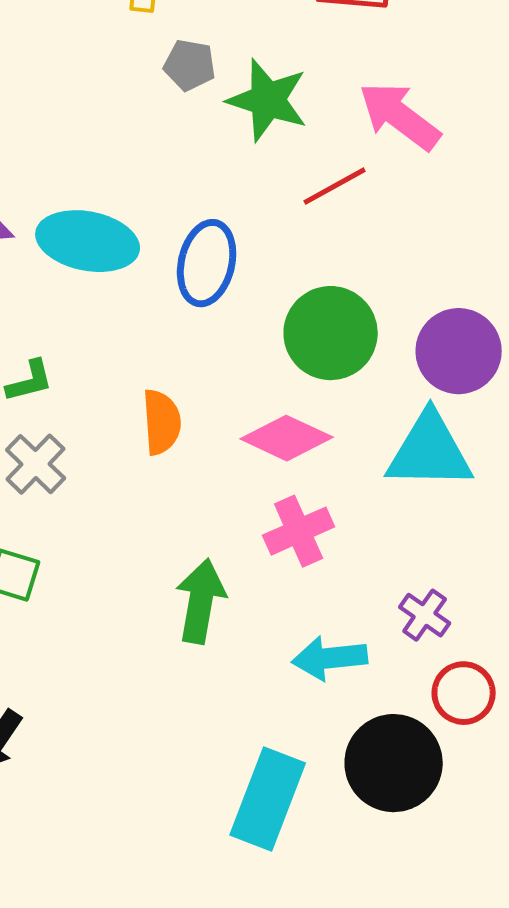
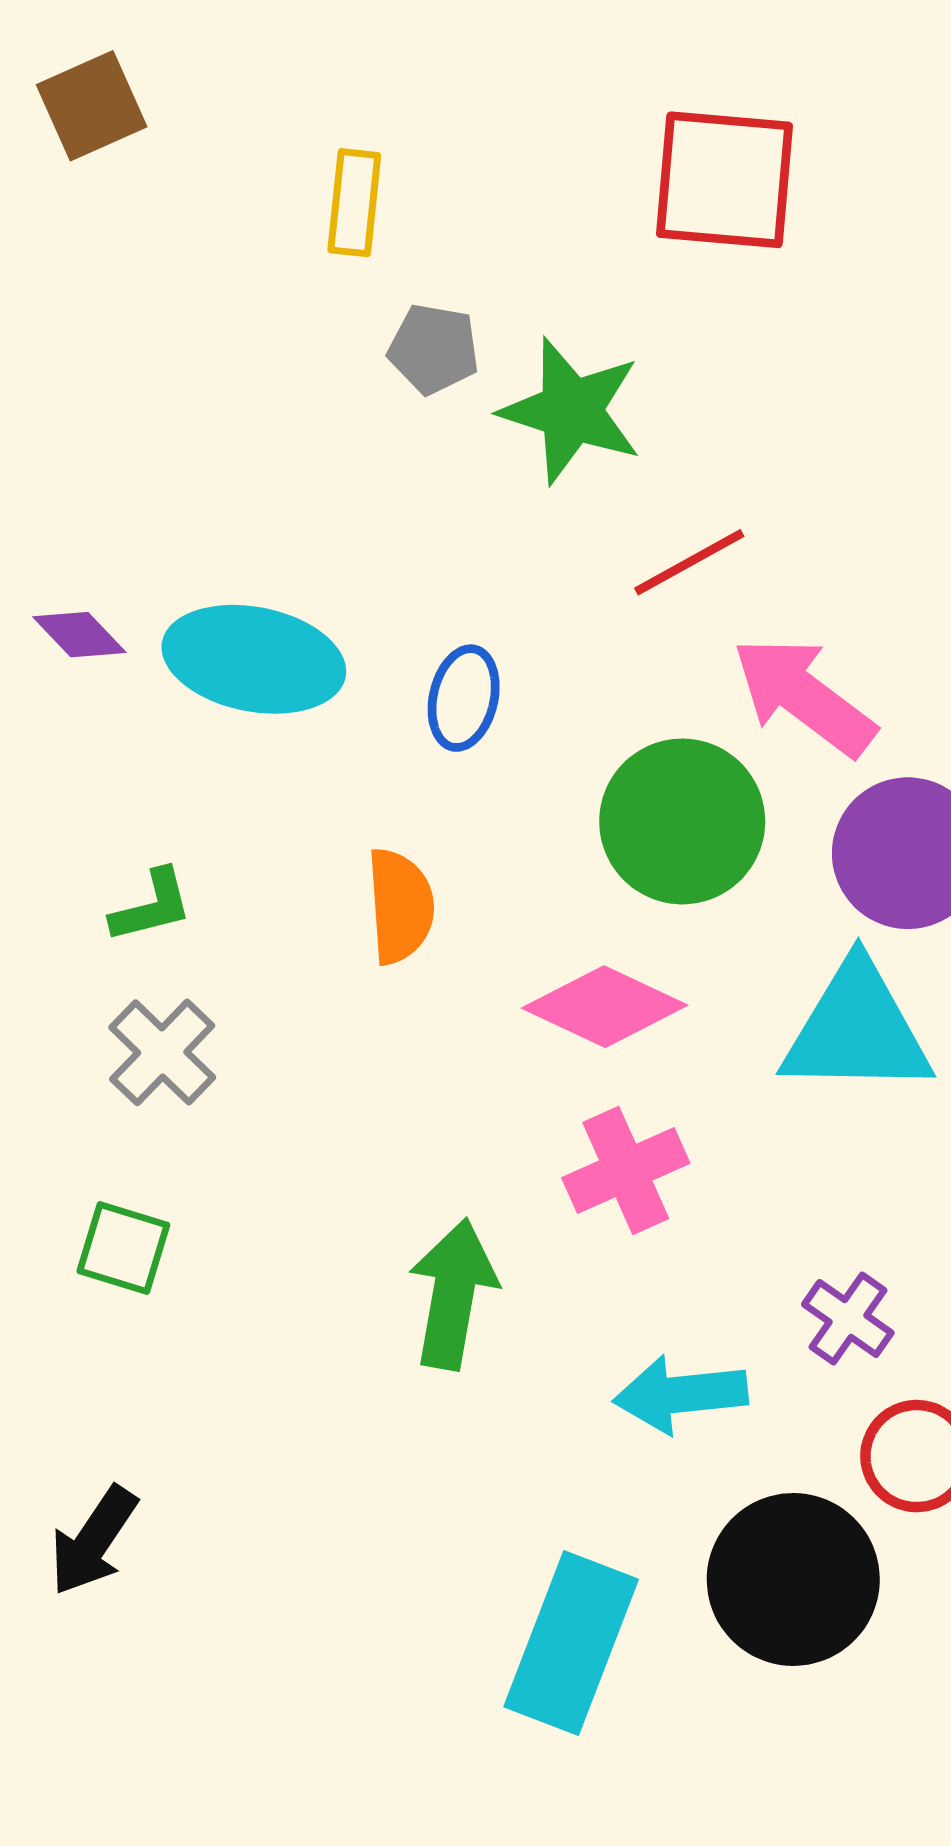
pink arrow: (400, 116) -> (804, 696), moved
blue ellipse: (207, 263) -> (464, 698), size x0.7
orange semicircle: (162, 422) -> (400, 906), moved

